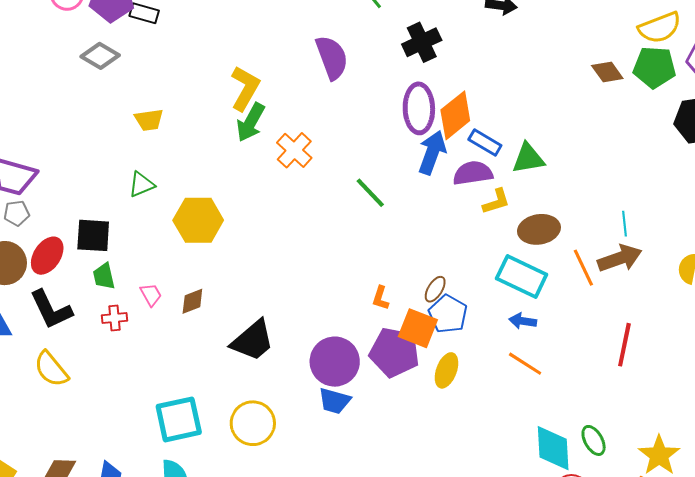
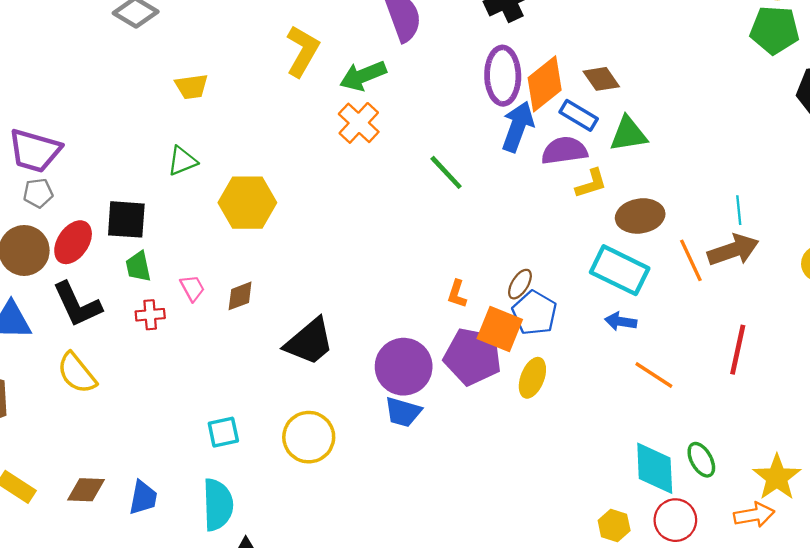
brown diamond: (607, 72) -> (601, 79), moved
green arrow: (251, 122) -> (363, 76), moved, turned 39
orange line: (525, 364) -> (654, 375), moved
cyan square: (179, 419) -> (223, 432), size x0.6

